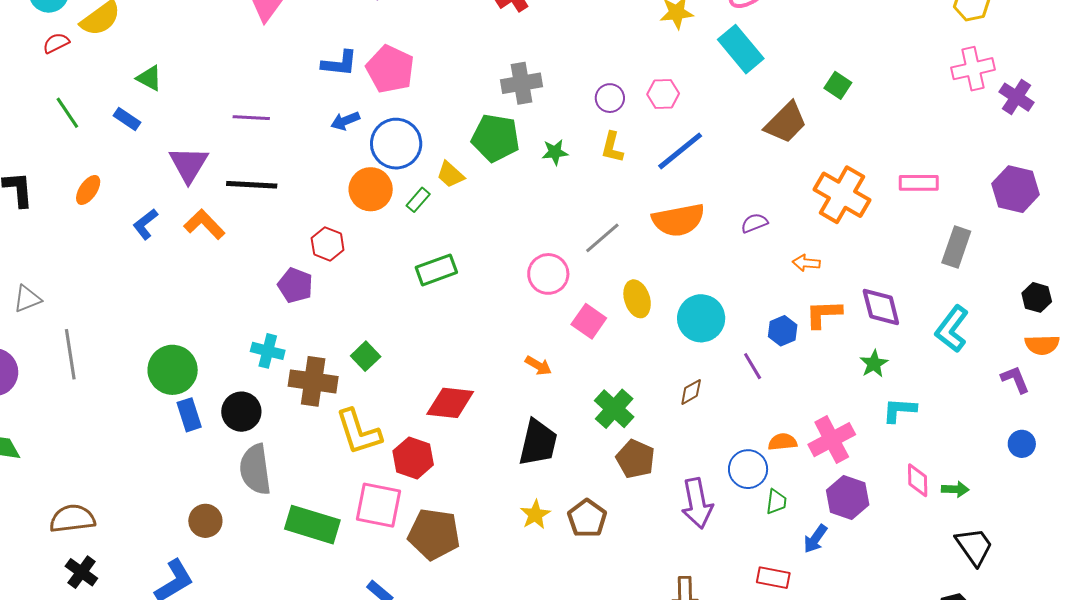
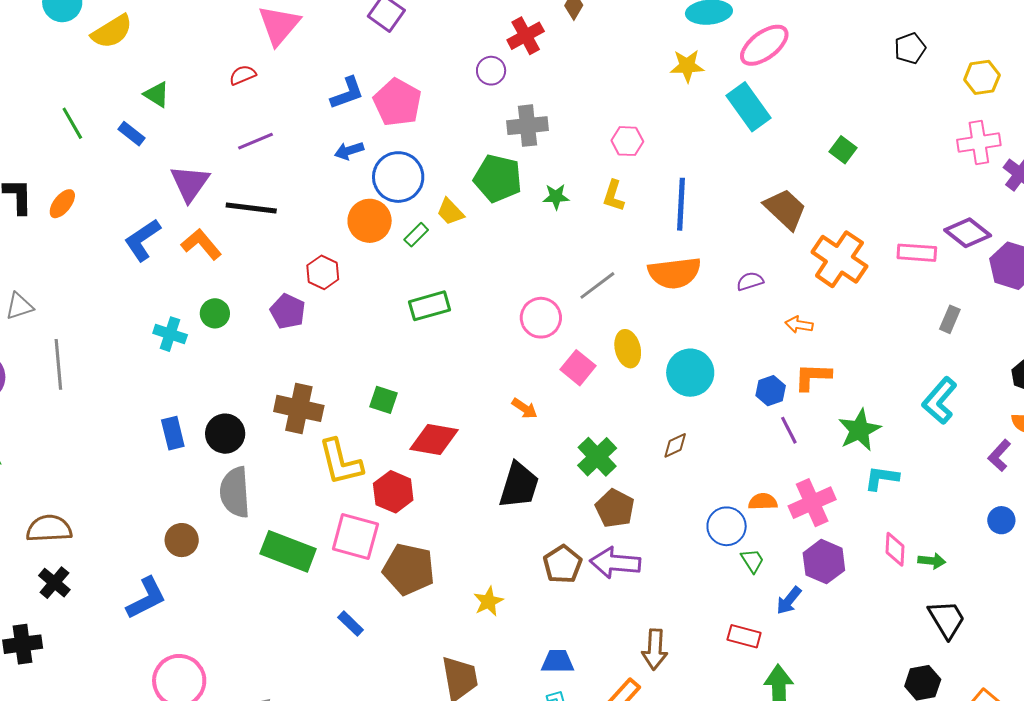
red semicircle: (56, 43) -> (243, 75), moved
blue L-shape: (339, 63) -> (347, 93), turned -30
pink hexagon: (663, 94) -> (627, 141), moved
purple circle: (610, 98) -> (491, 71), moved
purple line: (251, 118) -> (256, 141), turned -30
brown trapezoid: (786, 123) -> (785, 209), moved, turned -96
blue line: (680, 151) -> (681, 204), turned -52
orange ellipse: (88, 190) -> (62, 204), moved
blue L-shape: (145, 224) -> (142, 240), size x1.4
gray rectangle: (956, 247) -> (950, 319), size x0.7
purple diamond: (881, 307) -> (968, 233), moved, turned -42
cyan cross: (268, 351) -> (170, 334), moved
green square: (366, 356) -> (384, 400), moved, turned -32
green star: (874, 364) -> (859, 430), size x1.5
purple line: (753, 366) -> (789, 430), moved
green circle: (173, 370) -> (215, 313), moved, size x0.6
purple L-shape: (1015, 379) -> (999, 455), turned -120
green trapezoid: (776, 502) -> (752, 561), turned -44
purple arrow: (697, 503) -> (615, 563), moved, turned 102
yellow star: (535, 515) -> (488, 601), moved

